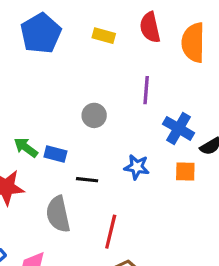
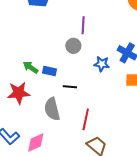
purple line: (146, 90) -> (83, 25), moved
blue star: (137, 167) -> (102, 64), moved

